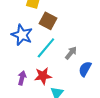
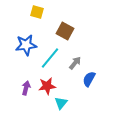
brown square: (48, 21) -> (65, 31), moved
blue star: (22, 35) -> (26, 45), turned -30

